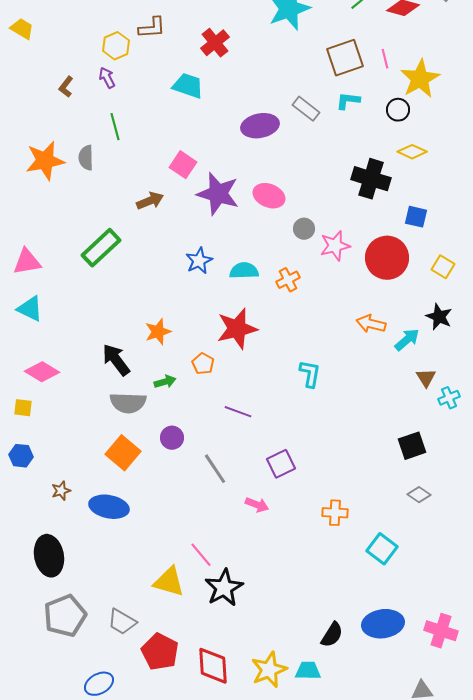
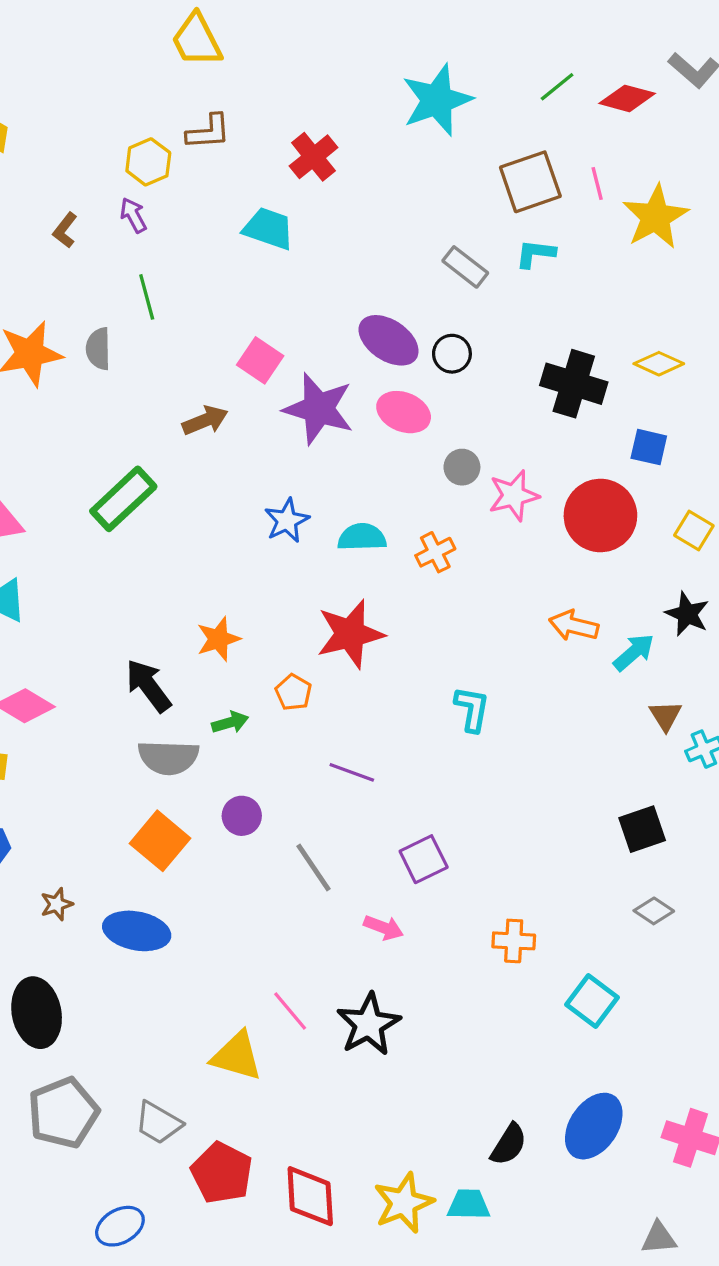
black circle: (398, 110) -> (452, 354), moved
purple ellipse: (260, 126) -> (389, 340), moved, turned 45
yellow diamond: (412, 152) -> (659, 364), moved
black star: (224, 588) -> (369, 1024), moved
blue ellipse: (383, 624) -> (594, 1126), turned -48

